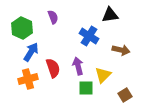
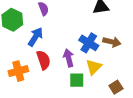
blue cross: (89, 36) -> (89, 43), moved
blue arrow: (31, 52) -> (35, 37), moved

